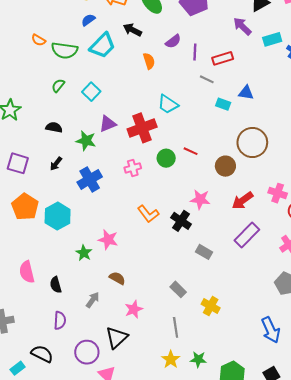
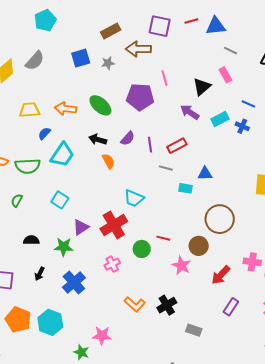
black arrow: (132, 30) -> (98, 140), moved
green semicircle: (58, 86) -> (17, 201), moved
pink star: (200, 199) -> (181, 266), moved, turned 30
black cross: (181, 221) -> (167, 305), turned 36
purple rectangle: (247, 235) -> (231, 307), size x0.7

